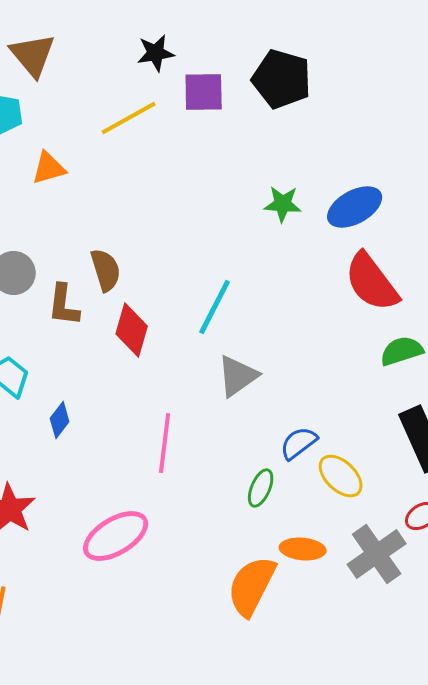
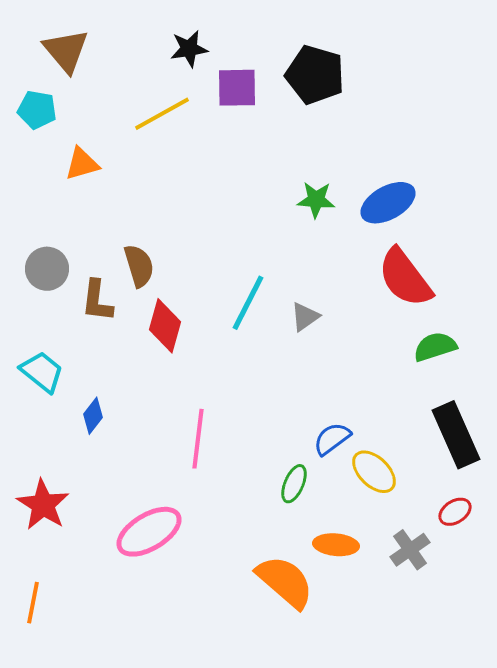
gray triangle: (238, 376) -> (305, 317), moved, size x0.7
gray cross: (377, 554) -> (410, 550), size x0.7
orange semicircle: (252, 586) -> (285, 582), turned 104

